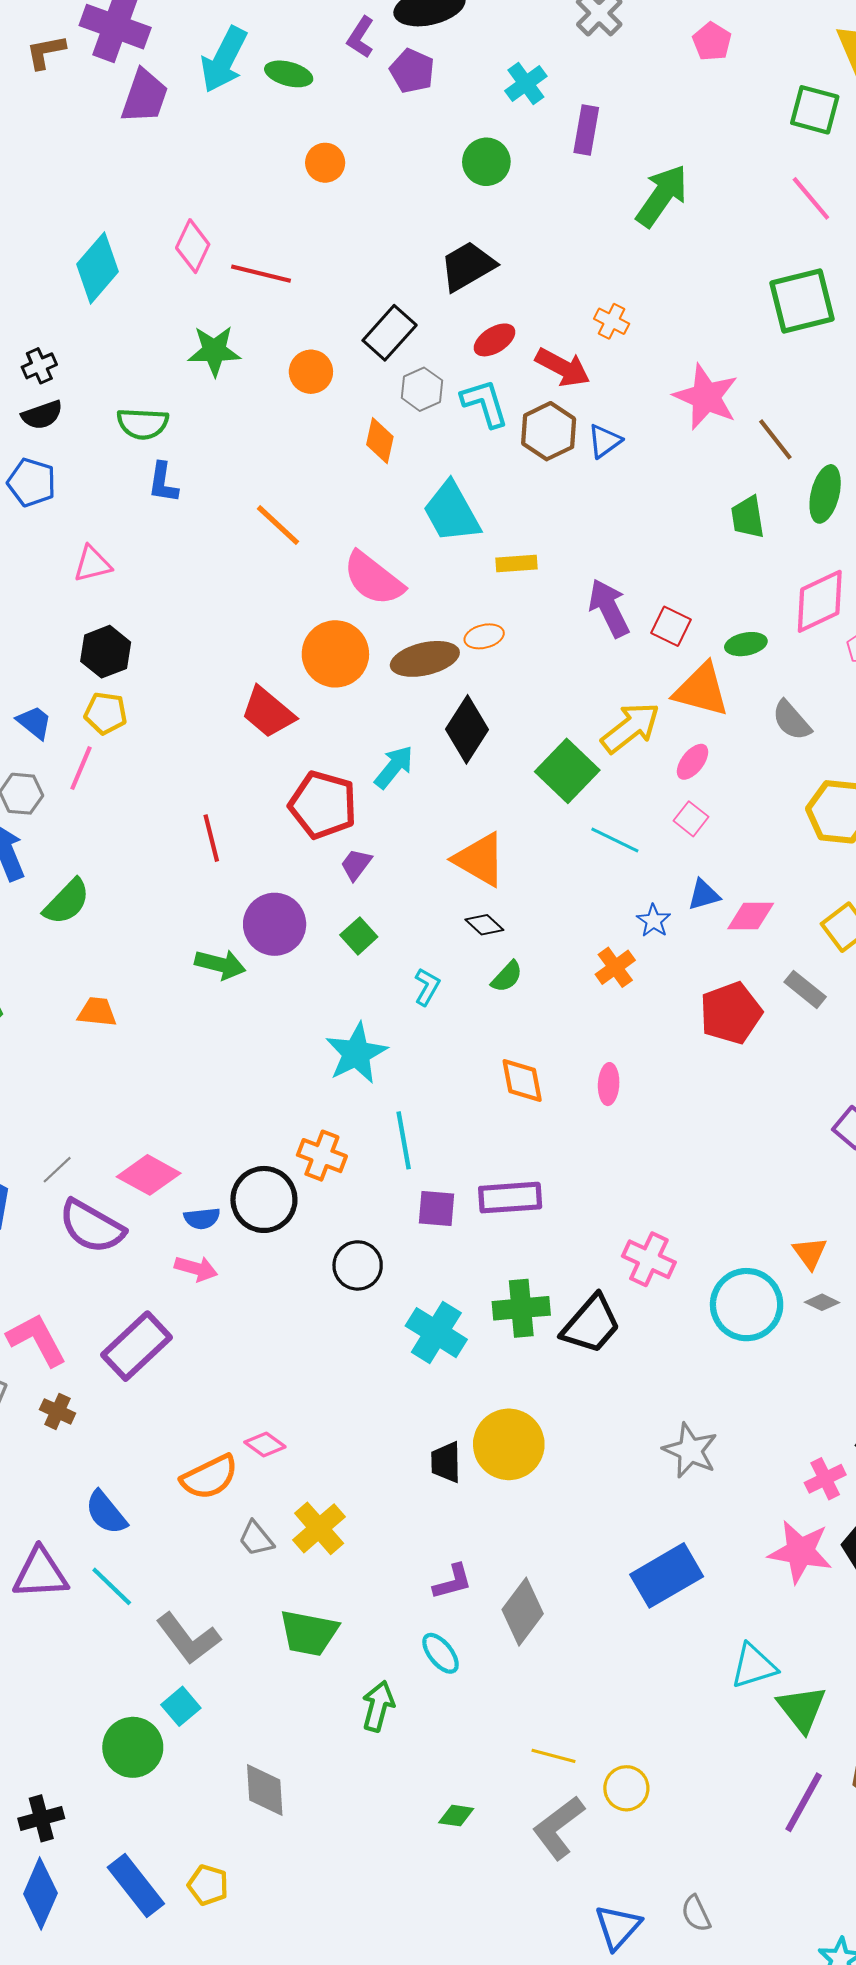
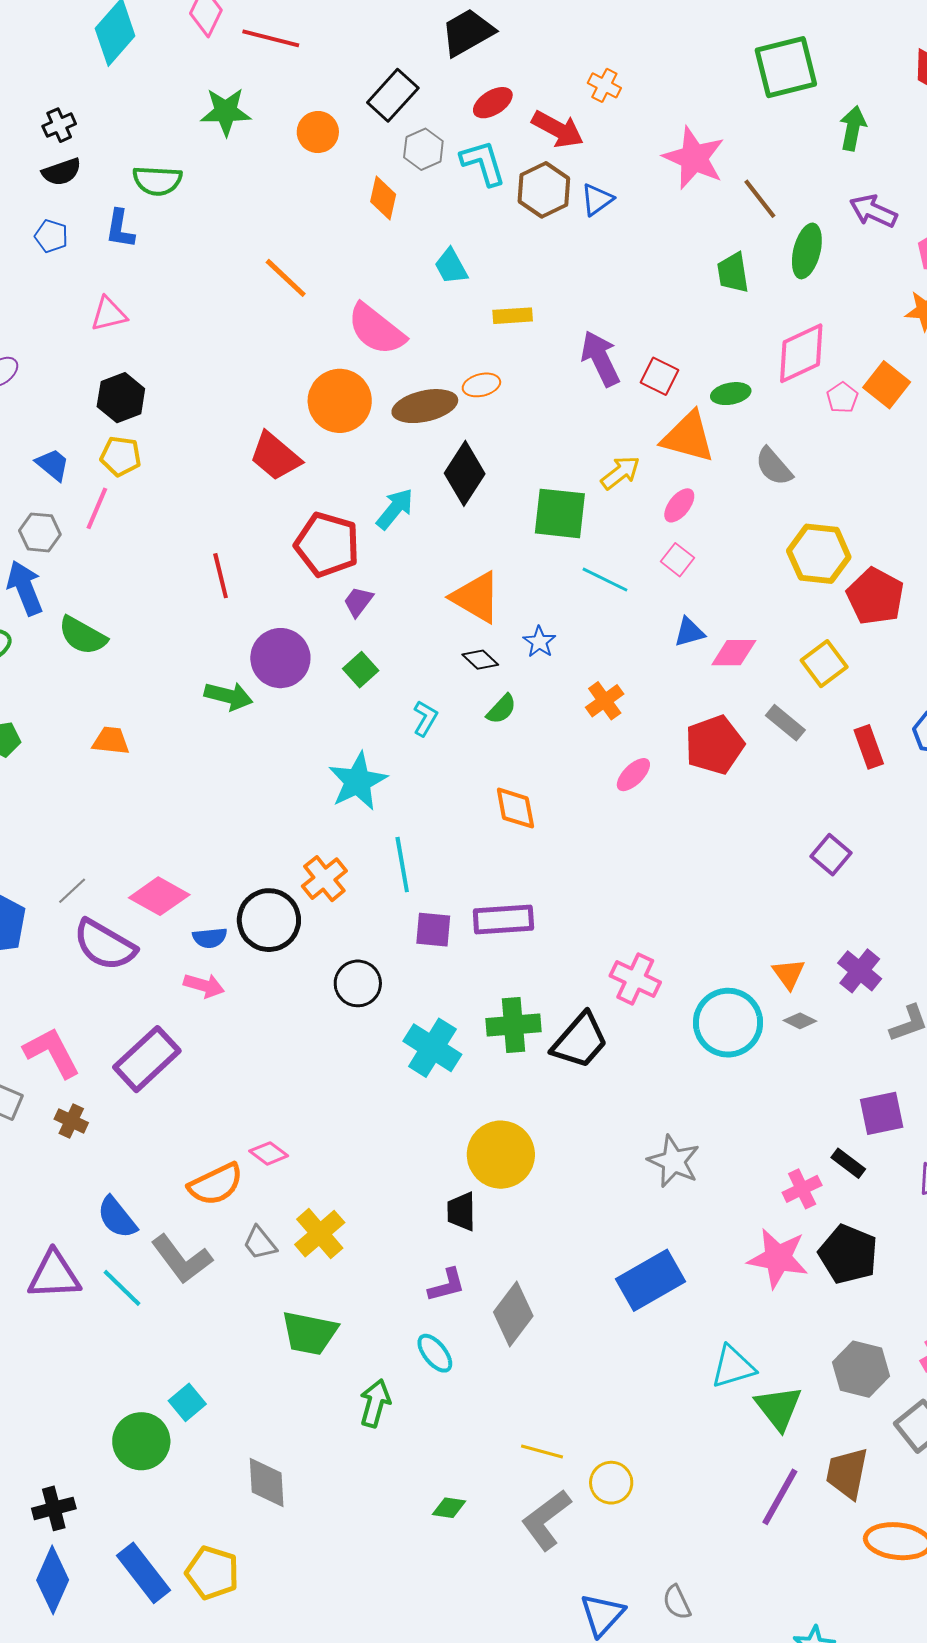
blue pentagon: (32, 482) -> (51, 236), size x0.7
blue L-shape: (163, 483) -> (120, 229), moved
cyan trapezoid: (452, 512) -> (451, 266), size x0.6
yellow arrow: (630, 728) -> (620, 473), size x0.7
green square: (567, 771) -> (560, 513), turned -38
green semicircle: (67, 902) -> (83, 636), turned 75
blue star: (654, 921) -> (539, 642), moved
pink ellipse: (609, 1084) -> (633, 775), moved, turned 42
orange cross: (322, 1156) -> (324, 879), turned 30
black trapezoid: (446, 1462) -> (461, 1212), moved
gray L-shape: (188, 1638) -> (182, 1259), moved
yellow pentagon: (208, 1885) -> (212, 1573), size x1.4

